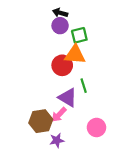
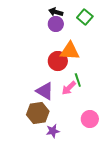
green square: (79, 35) -> (85, 17), moved, turned -35
purple triangle: (68, 97) -> (45, 91), moved
pink arrow: (59, 115) -> (69, 88), moved

